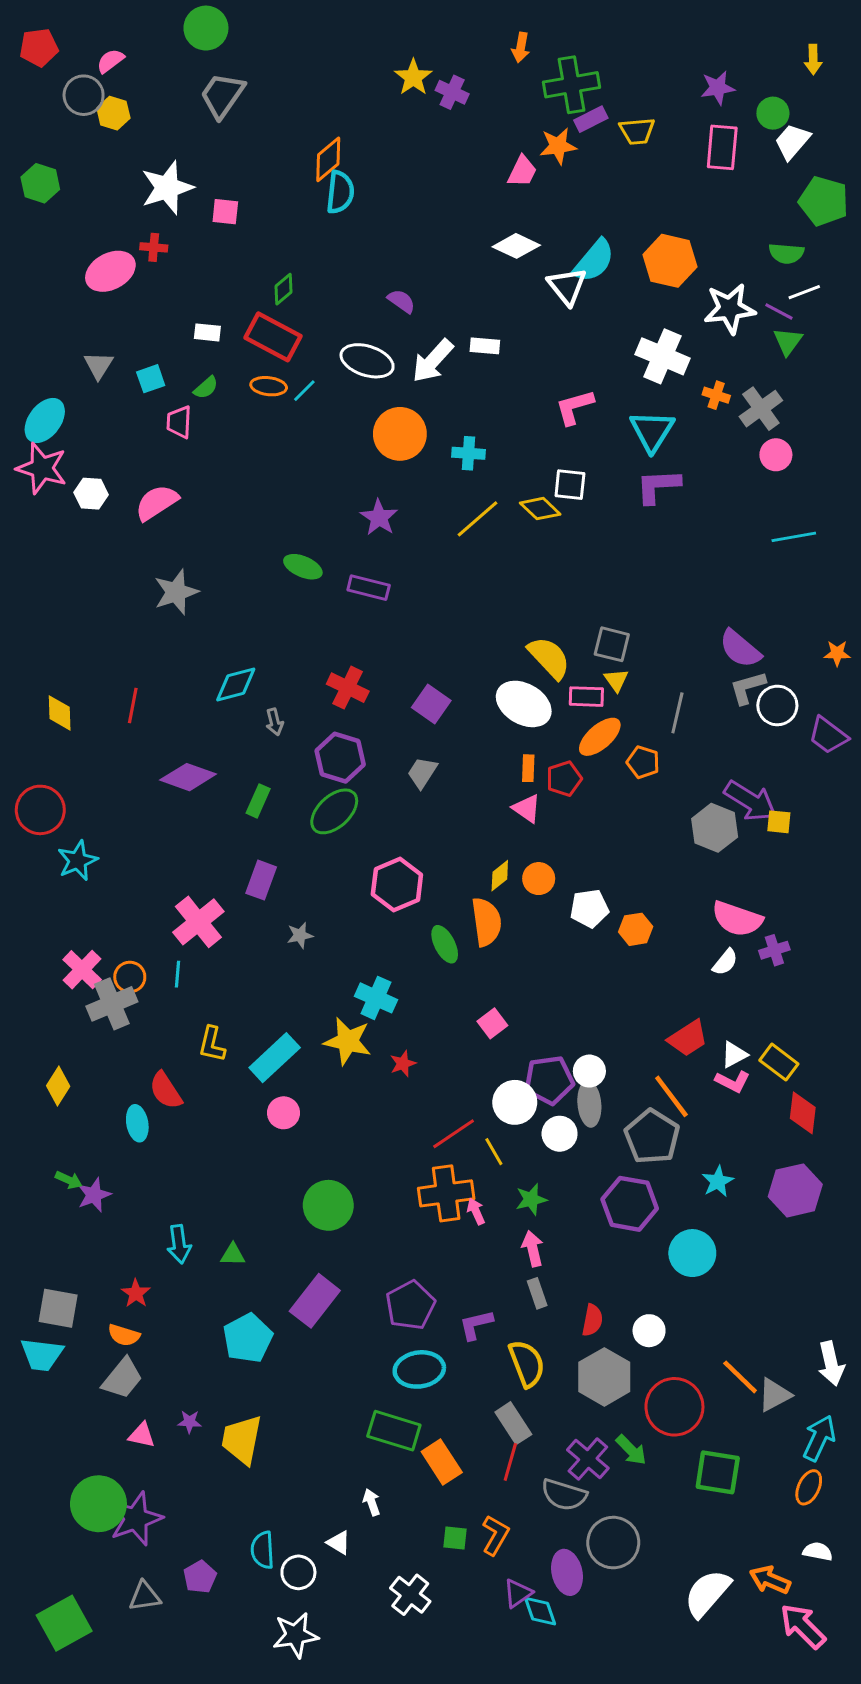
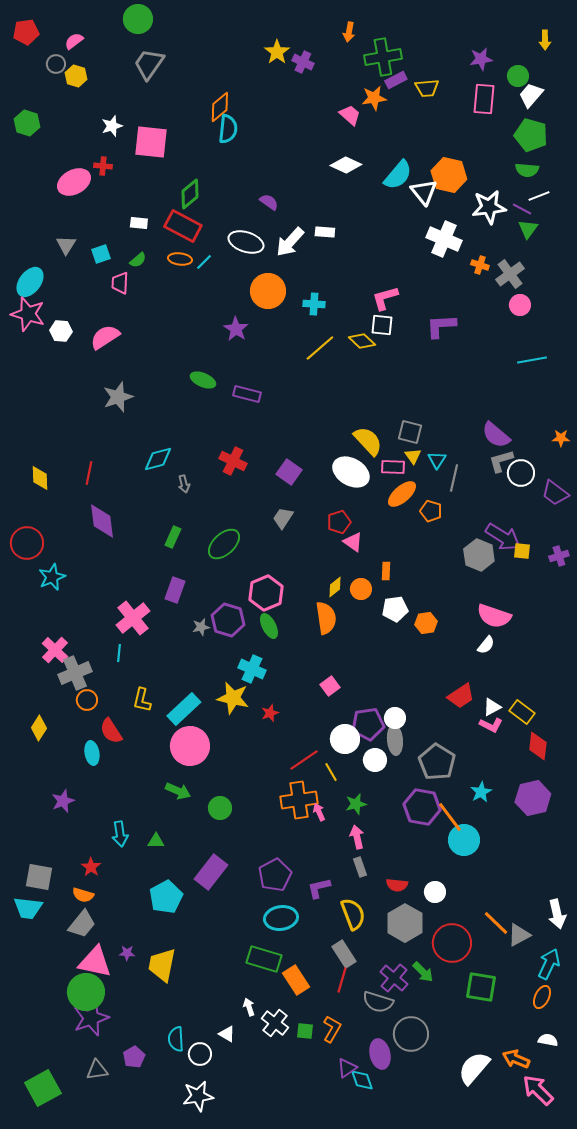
gray circle: (84, 95) -> (56, 64), size x0.7
pink trapezoid: (522, 171) -> (350, 115), turned -75
white star: (167, 188) -> (112, 126), size x0.6
green pentagon: (824, 201) -> (531, 135), moved
pink square: (225, 212) -> (151, 142), size x1.8
white triangle: (567, 286) -> (424, 192), moved
green diamond: (283, 289) -> (190, 194), size x1.4
pink L-shape: (574, 407) -> (385, 298), moved
cyan triangle: (652, 431) -> (437, 460), moved, size x0.6
purple star: (379, 517) -> (236, 329), moved
purple hexagon: (340, 758) -> (228, 620), moved
orange rectangle: (528, 768) -> (386, 571), moved
purple diamond: (188, 777) -> (102, 521), moved, turned 63
red pentagon: (564, 779) -> (339, 522), moved
green ellipse: (445, 944) -> (269, 626), moved
purple cross: (774, 950) -> (559, 556), moved
orange circle: (130, 977) -> (87, 700), moved
orange line: (671, 1096) -> (450, 817), moved
pink circle: (283, 1113) -> (190, 746), size x1.8
green arrow: (69, 1180) -> (178, 791), moved, size x1.4
green circle: (328, 1205) -> (220, 808), size x0.7
red semicircle: (592, 1320) -> (397, 885), turned 85
pink triangle: (142, 1435) -> (95, 962), size x1.8
green circle: (98, 1504) -> (86, 992), moved
white cross: (410, 1595) -> (275, 1023), moved

